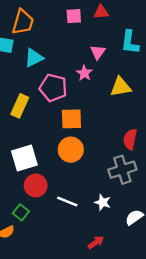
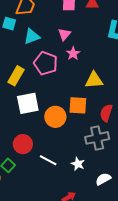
pink triangle: (98, 52) -> (64, 34), moved
yellow triangle: (121, 87) -> (94, 80), moved
orange square: (71, 119) -> (78, 105), moved
white square: (24, 158) -> (28, 103), moved

